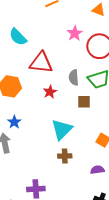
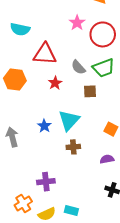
cyan semicircle: (18, 37) -> (20, 29), turned -30
gray semicircle: (74, 77) -> (78, 67), turned -35
blue star: (14, 122) -> (44, 126), moved

